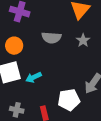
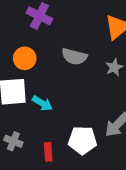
cyan arrow: (34, 77) -> (42, 103), turned -133

